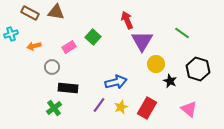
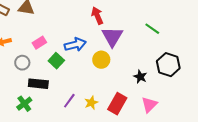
green square: (93, 37) -> (56, 61), moved
yellow circle: (156, 64) -> (101, 60), moved
blue arrow: (116, 82) -> (75, 45), moved
pink triangle: (189, 109) -> (149, 105), moved, turned 36

